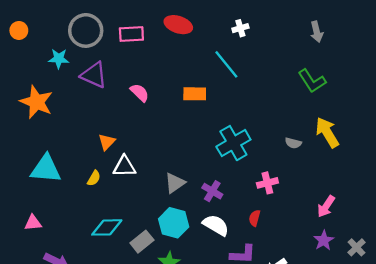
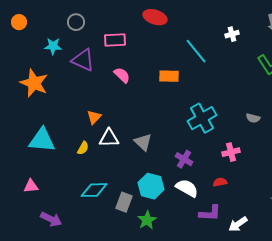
white cross: (240, 28) -> (232, 34), moved
gray circle: (86, 30) -> (76, 22), size x0.6
pink rectangle: (131, 34) -> (115, 40), moved
gray triangle: (175, 183) -> (143, 142), moved, turned -42
red semicircle: (255, 218) -> (220, 182), turned 64
gray rectangle: (142, 242) -> (124, 202), turned -30

